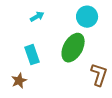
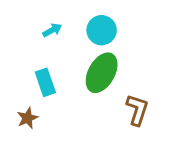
cyan circle: (87, 17) -> (102, 30), moved

